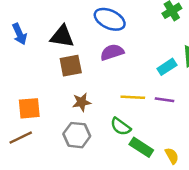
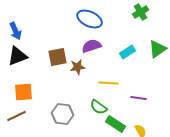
black triangle: (62, 36) -> (18, 56), moved, turned -30
cyan rectangle: (167, 67) -> (128, 52), moved
purple line: (164, 100) -> (139, 98), moved
brown star: (82, 102) -> (78, 67), moved

